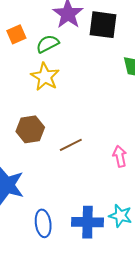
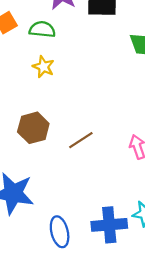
green semicircle: (48, 44) -> (42, 29), turned 40
yellow star: (45, 77) -> (43, 67), size x0.7

